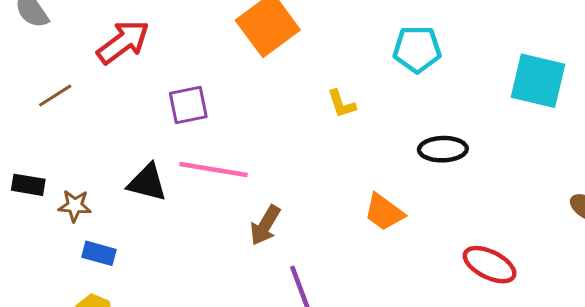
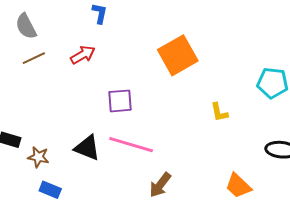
red arrow: (123, 42) -> (83, 55), size x0.7
brown line: (55, 96) -> (34, 58), moved

